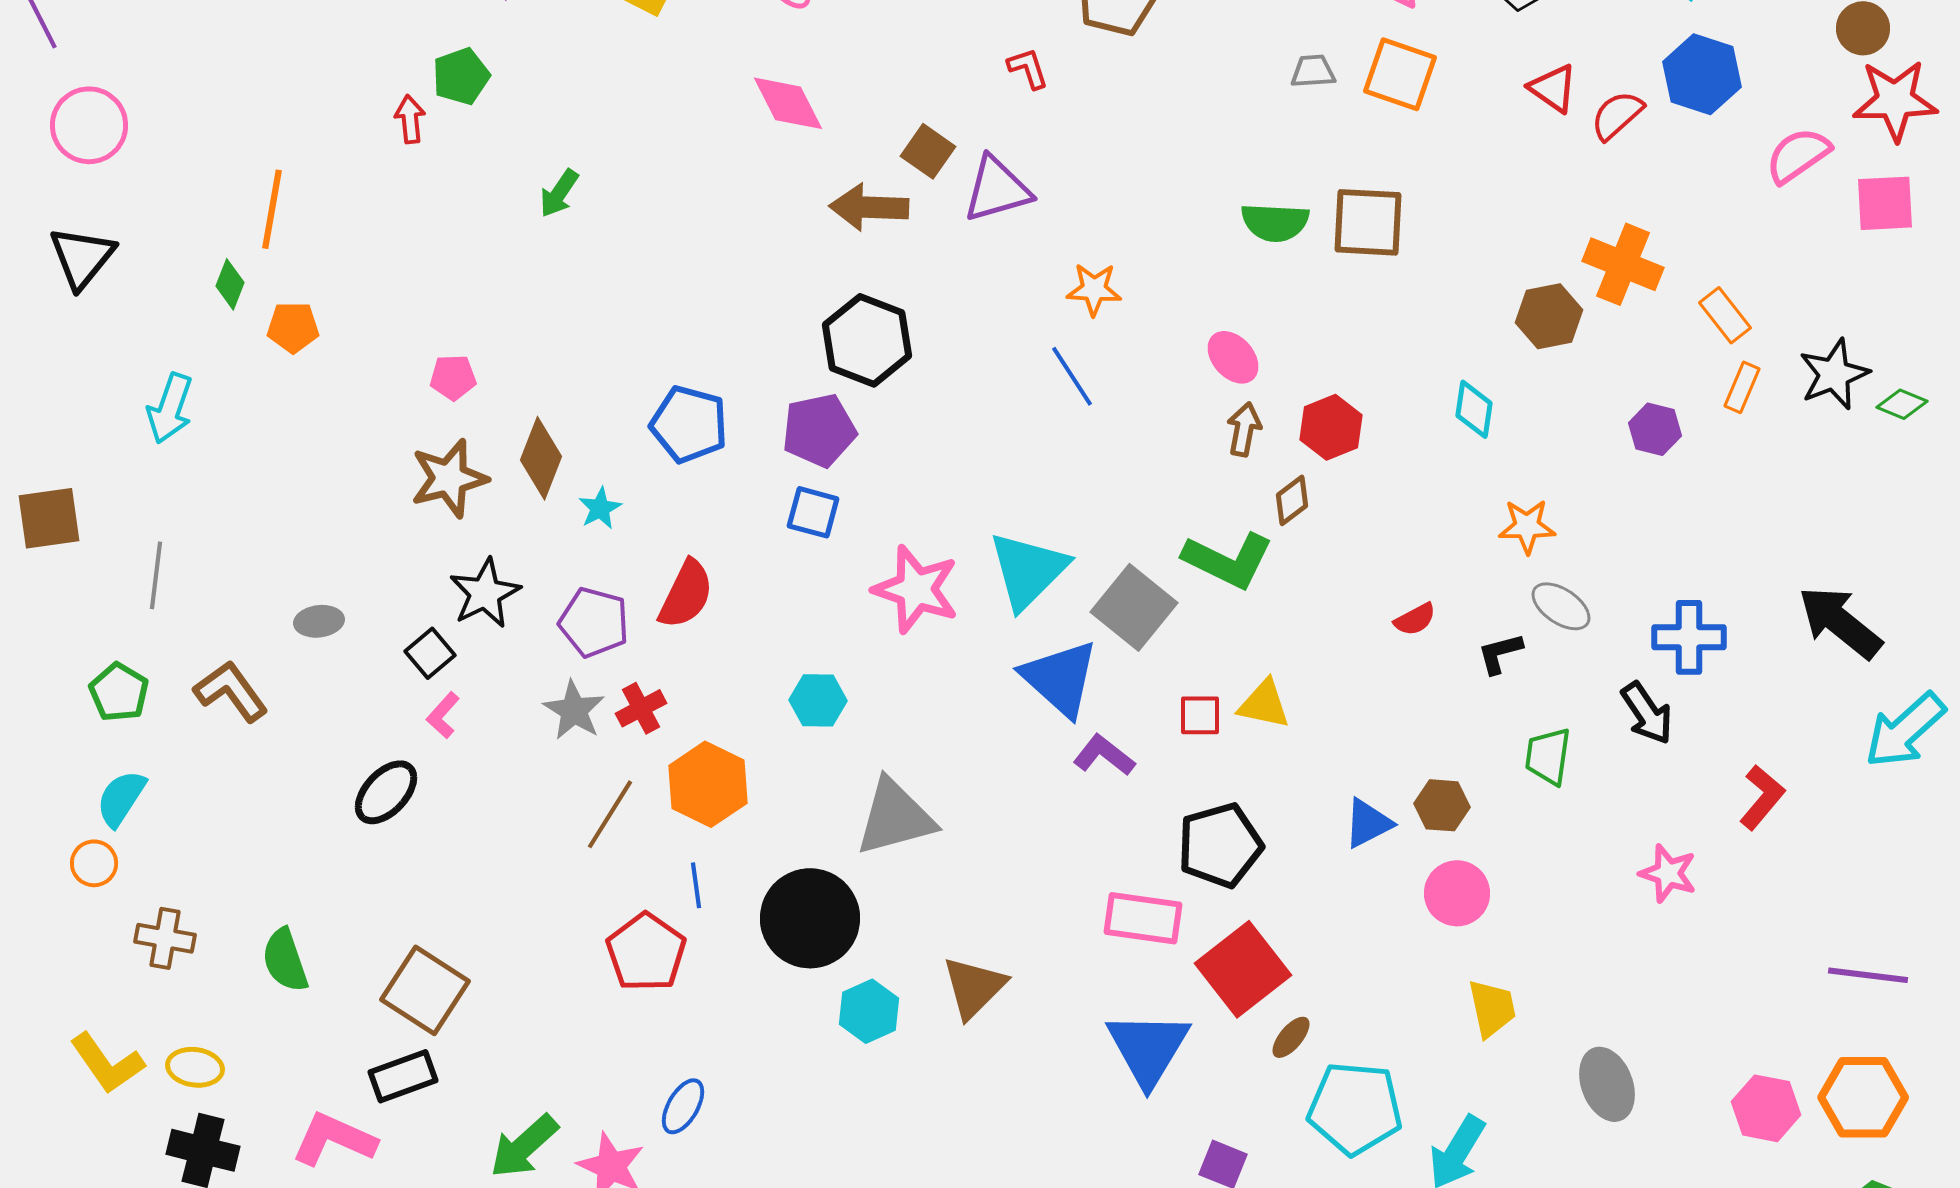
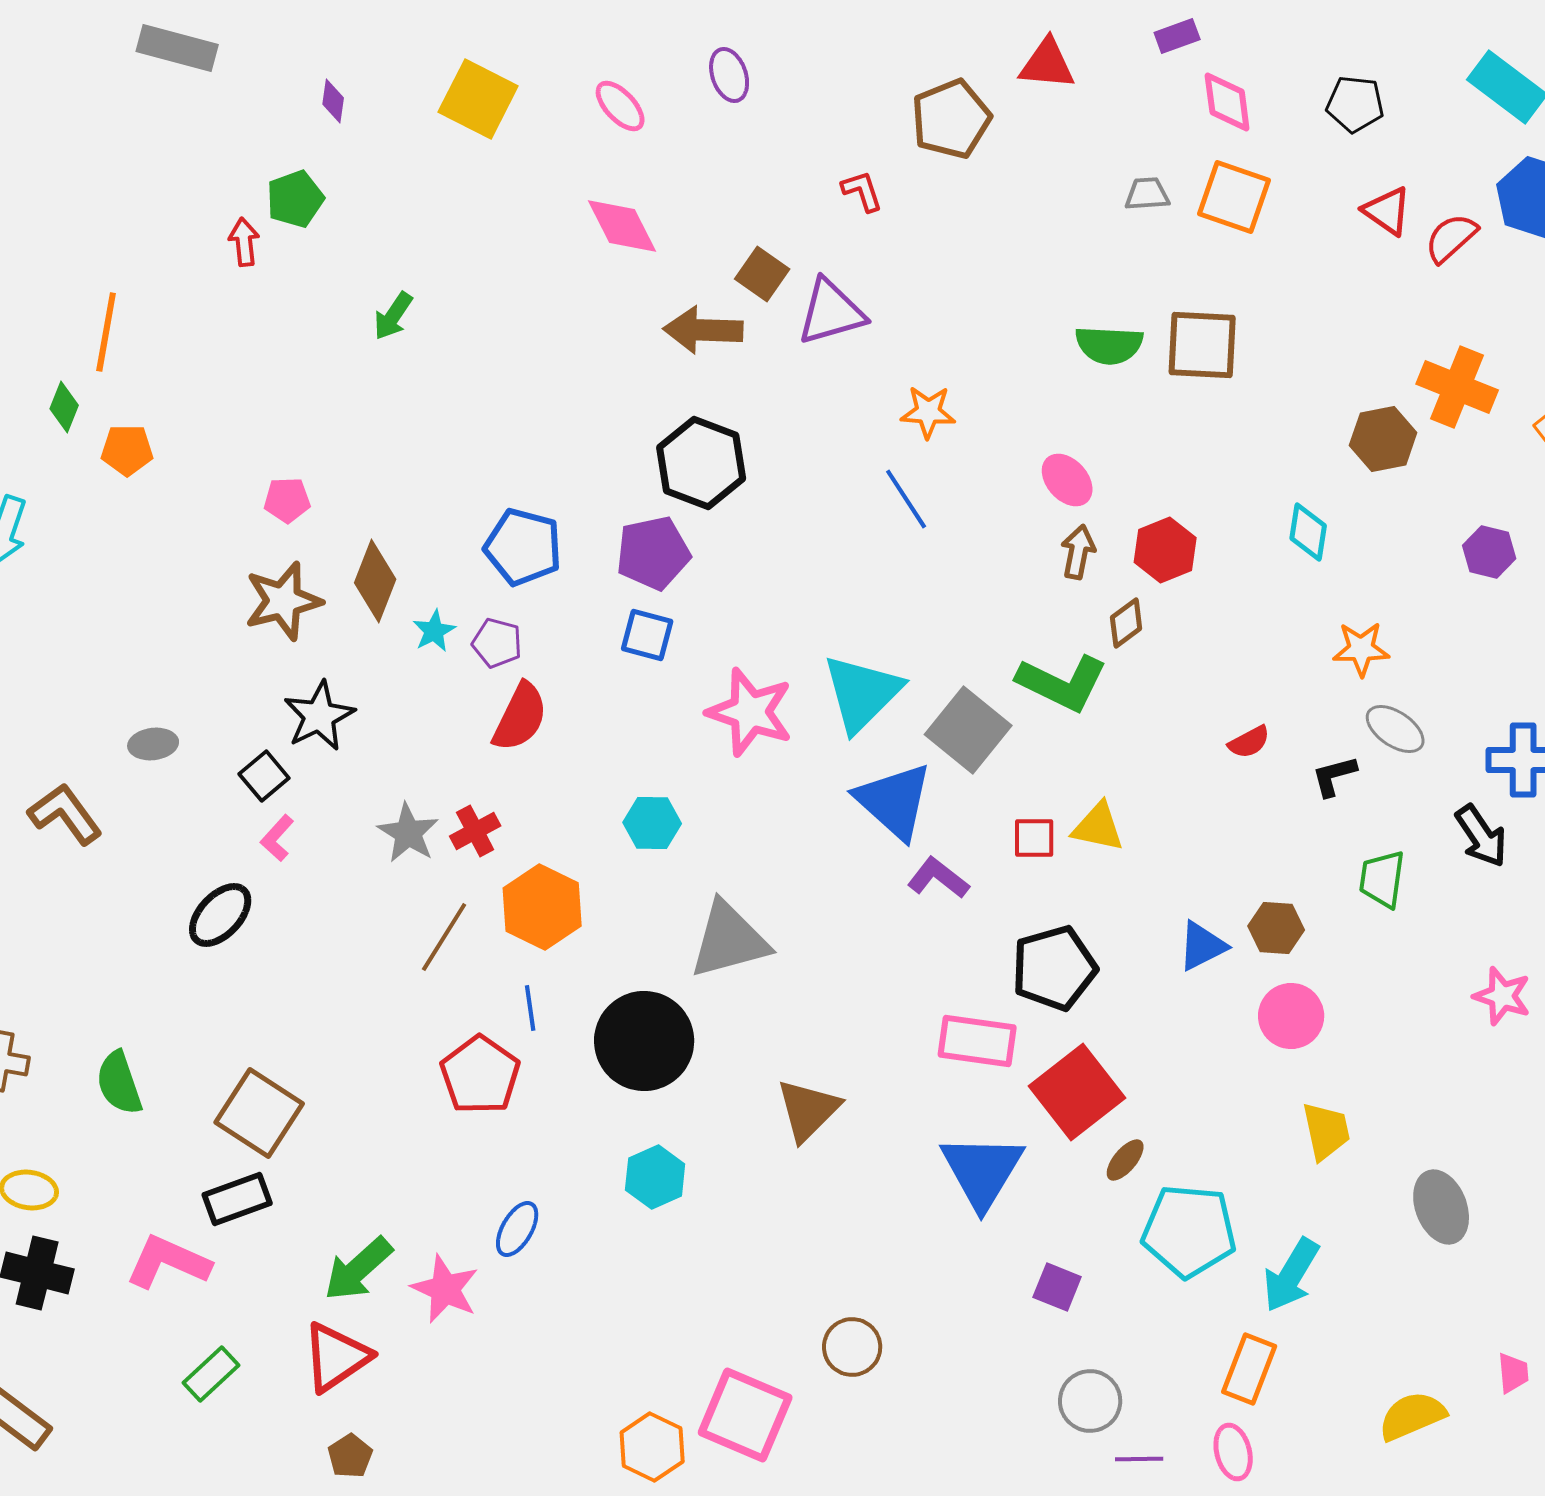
purple pentagon: (594, 622) -> (497, 643), moved, size x0.7
cyan hexagon: (869, 1011) -> (655, 1177), moved

